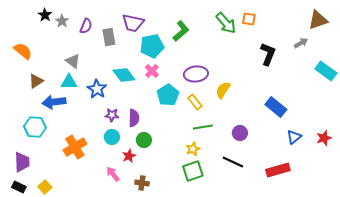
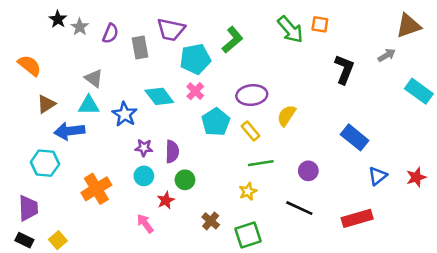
green square: (193, 171) -> (248, 235), moved
brown cross: (142, 183) -> (211, 221), moved, turned 32

